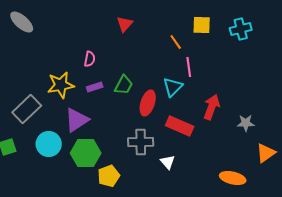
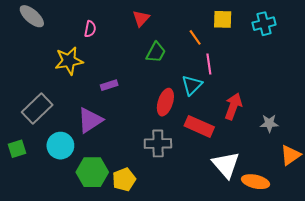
pink semicircle: (90, 59) -> (90, 29), moved
yellow star: (61, 85) -> (69, 61), moved
green trapezoid: (124, 85) -> (156, 52), moved
green hexagon: (86, 153) -> (92, 172), moved
white triangle: (168, 162) -> (226, 165), moved, size x1.8

